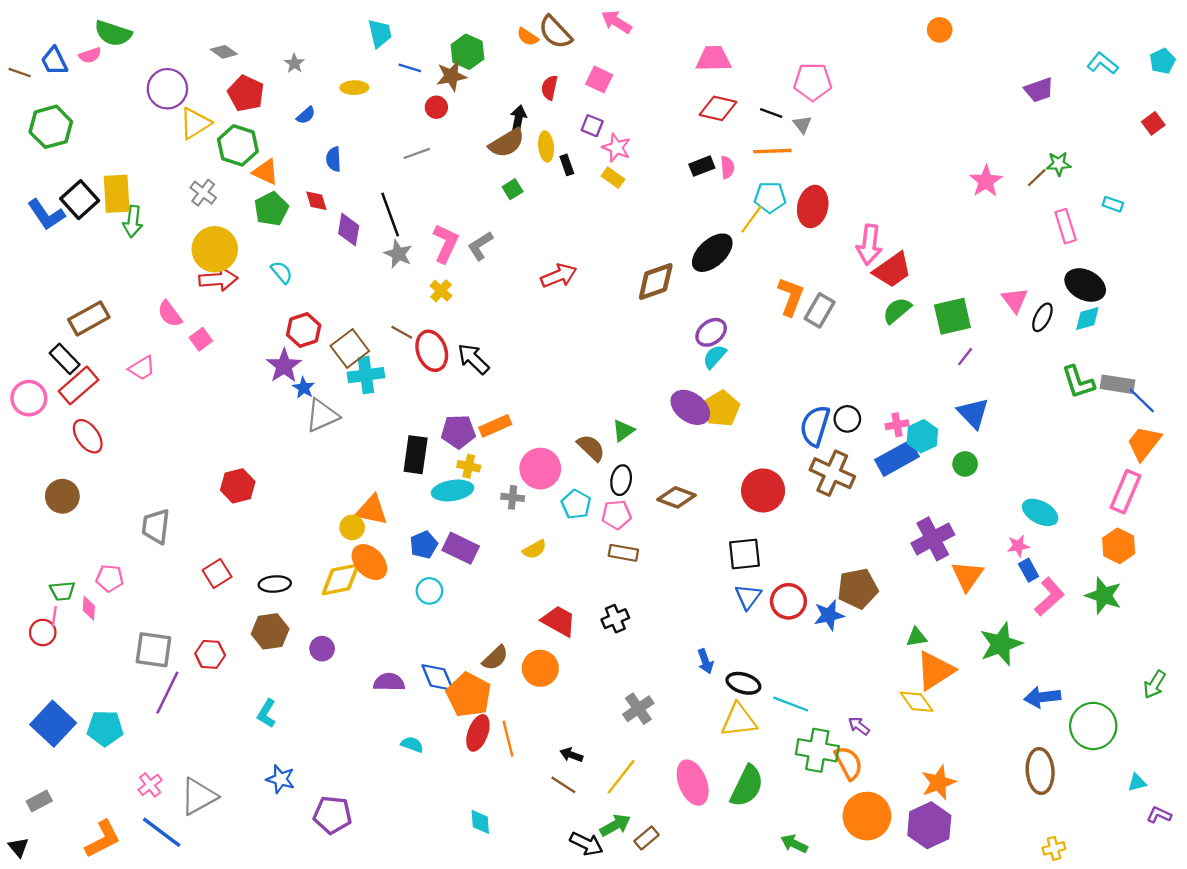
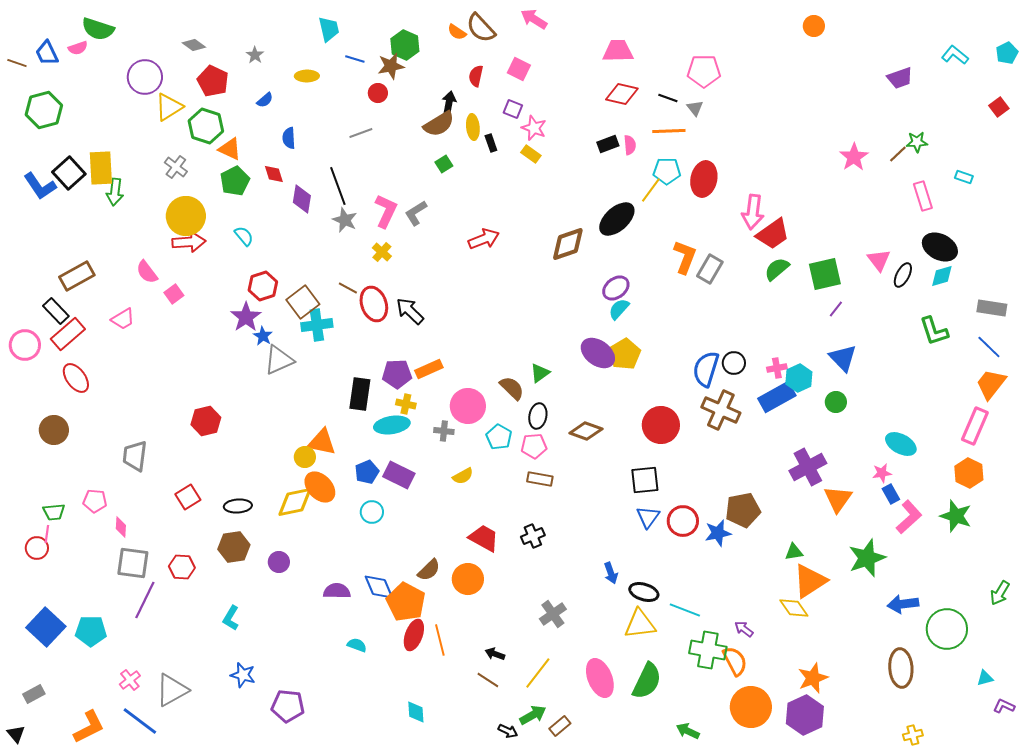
gray rectangle: (1117, 384) -> (992, 308), moved
pink diamond: (89, 608) -> (121, 527), moved
black arrow: (586, 844) -> (508, 731), size x0.7

